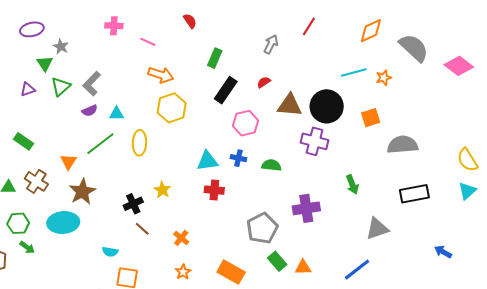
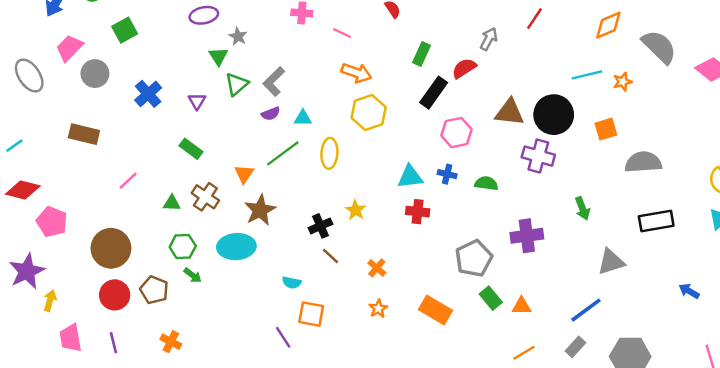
red semicircle: (264, 82) -> (464, 68), moved, size x1.5
purple triangle: (28, 89) -> (197, 101), moved, turned -42

